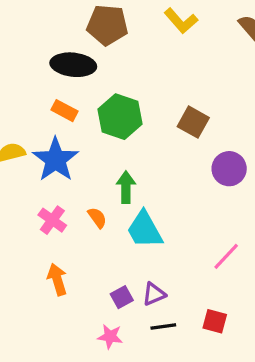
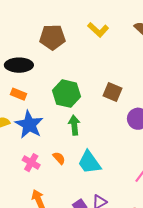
black ellipse: (73, 65) -> (19, 65), moved
orange rectangle: (64, 111) -> (18, 94), moved
green arrow: (126, 187) -> (74, 125), moved

